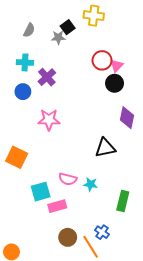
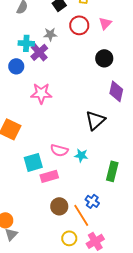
gray star: (58, 37) -> (50, 34), moved
red circle: (102, 60) -> (79, 25), moved
cyan cross: (25, 62) -> (26, 43), moved
pink triangle: (117, 66) -> (105, 23), moved
black triangle: (105, 148) -> (95, 120), turned -30

